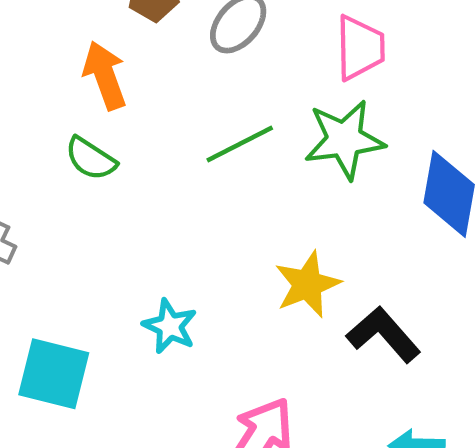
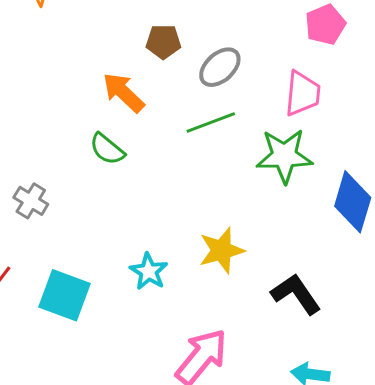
orange arrow: (105, 75) -> (123, 93), turned -33
green line: (240, 144) -> (211, 122), moved
yellow star: (307, 284) -> (221, 250), moved

